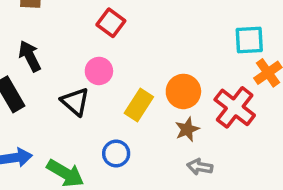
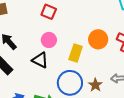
brown star: (187, 129) -> (95, 85), moved
blue circle: (116, 153) -> (70, 83), size x1.6

